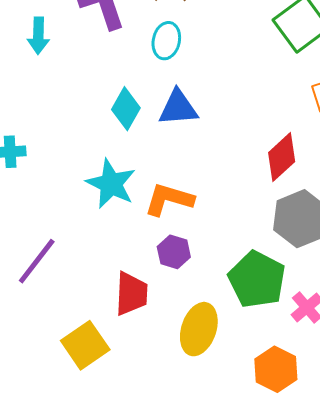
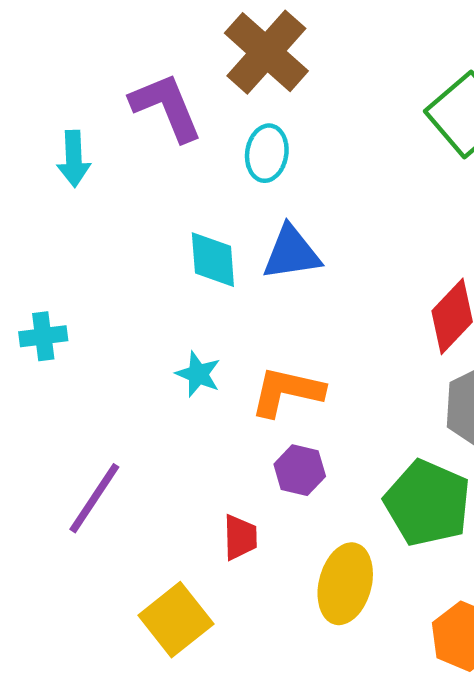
cyan diamond: (126, 109) -> (213, 260), turned -30
cyan star: (111, 184) -> (198, 374), size x0.6
red trapezoid: (131, 294) -> (240, 537), size x0.7

